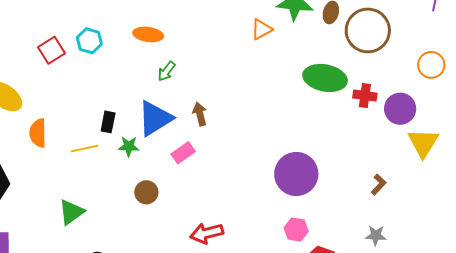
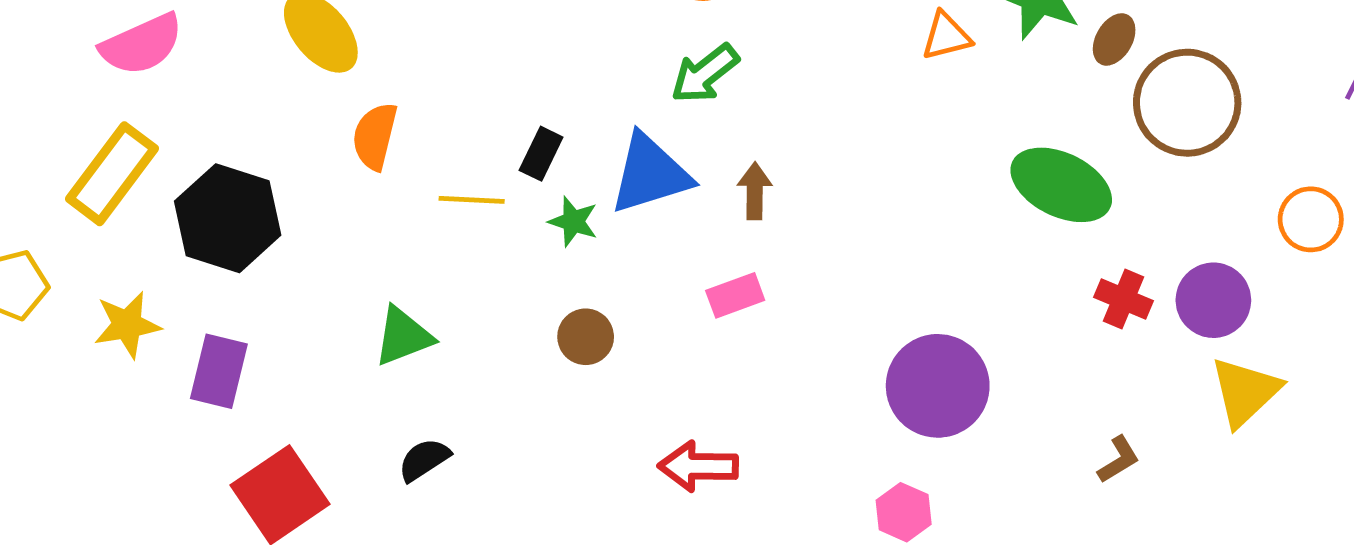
green arrow: (167, 71) -> (705, 74), size x1.4
red cross: (365, 96) -> (1123, 299), moved
pink rectangle: (183, 153) -> (735, 295), moved

